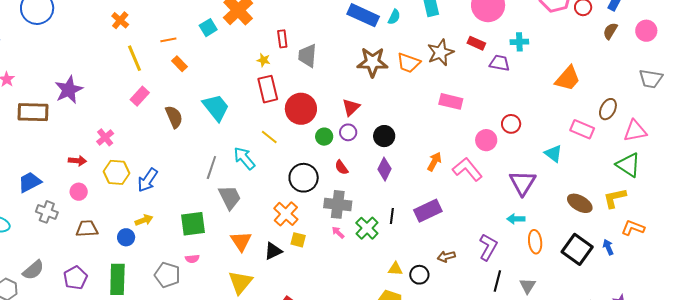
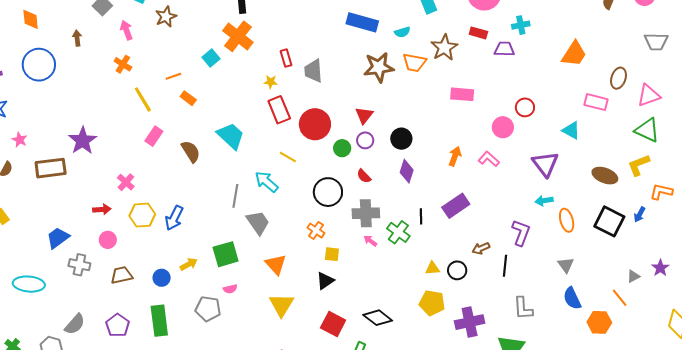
cyan semicircle: (394, 17) -> (402, 32), moved, turned 56
pink L-shape: (467, 169) -> (489, 159), size x0.7
orange cross: (286, 214) -> (316, 230), size x0.7
yellow arrow: (144, 220) -> (189, 264), moved
blue arrow: (608, 247) -> (640, 215), turned -119
black triangle: (273, 251) -> (325, 281), moved
black line: (497, 281) -> (505, 266), moved

